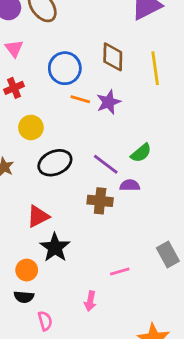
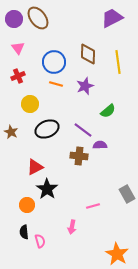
orange line: (80, 99) -> (56, 84), moved
green semicircle: (141, 153) -> (108, 111), moved
black semicircle: (24, 297) -> (24, 232), moved, turned 80

